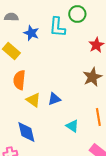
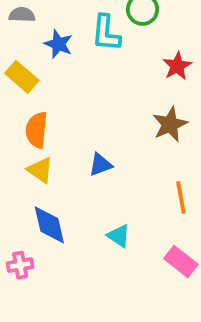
yellow triangle: (33, 100) -> (40, 170), moved
cyan triangle: (72, 126) -> (119, 236), moved

